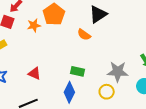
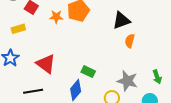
orange semicircle: (84, 35) -> (130, 41), moved, turned 56
red triangle: (34, 74) -> (46, 64), size x1.5

